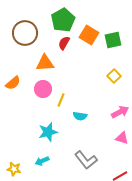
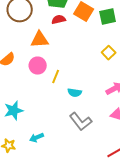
red semicircle: (64, 43) -> (59, 20), turned 48
cyan star: (48, 132) -> (14, 111), moved
gray L-shape: (86, 160) -> (81, 122), moved

